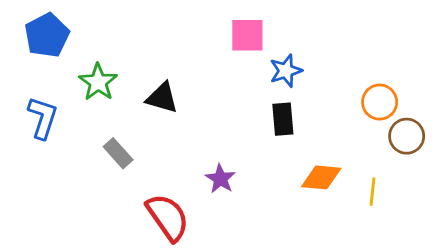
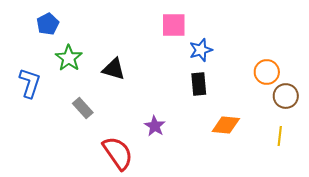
blue pentagon: (47, 35) -> (48, 24), moved, size x0.7
yellow line: (372, 192) -> (280, 136), moved

